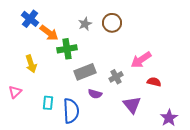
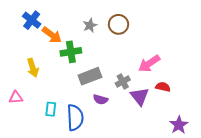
pink triangle: (15, 92) -> (16, 97), turned 40
purple triangle: (132, 105) -> (140, 96), moved

